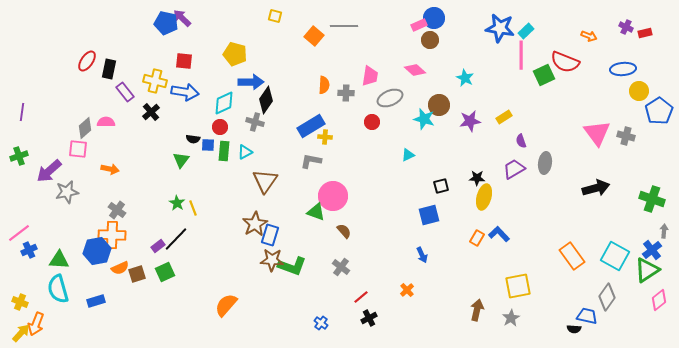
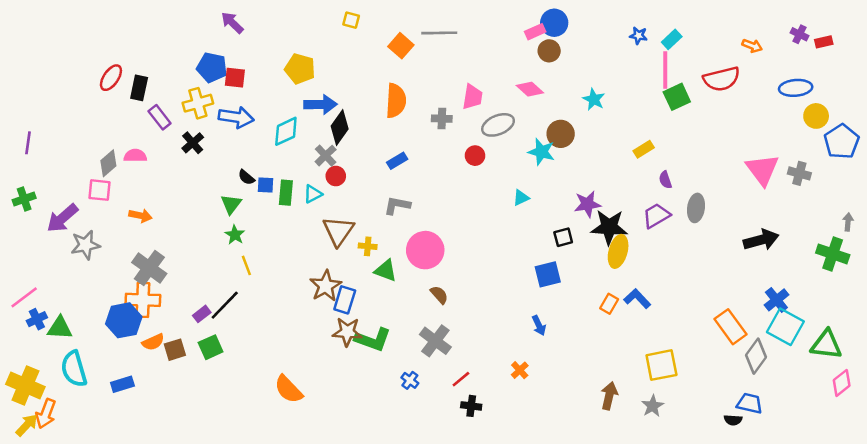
blue pentagon: (166, 23) -> (212, 67), moved
blue star: (500, 28) -> (639, 36), size x0.5
red semicircle: (565, 62) -> (722, 79), turned -36
green square: (544, 75) -> (677, 97), moved
yellow cross: (155, 81) -> (198, 103), turned -30
orange semicircle: (324, 85) -> (396, 101), moved, size x1.5
purple star: (470, 121) -> (587, 204), moved
gray cross: (255, 122) -> (326, 156), turned 30
blue rectangle: (311, 126) -> (397, 161), size x0.6
red circle: (220, 127) -> (336, 176), moved
yellow cross: (325, 137) -> (368, 246), moved
black semicircle: (193, 139) -> (246, 177), turned 32
black star: (477, 178) -> (609, 227), size x1.8
green star: (177, 203) -> (235, 235), moved
gray cross: (117, 210) -> (149, 268), size x1.5
green triangle: (316, 212) -> (386, 271), moved
gray arrow: (664, 231) -> (848, 222), moved
blue cross: (652, 250) -> (776, 300), moved
green triangle: (59, 260) -> (60, 328), moved
gray cross: (341, 267) -> (435, 341), size x1.4
green triangle: (647, 270) -> (826, 345), turned 40
gray diamond: (607, 297) -> (756, 356), moved
yellow cross: (20, 302) -> (25, 385), size x1.8
orange semicircle: (226, 305) -> (289, 389), turned -85
black cross: (369, 318) -> (471, 406), turned 35
blue cross: (321, 323) -> (410, 380), moved

